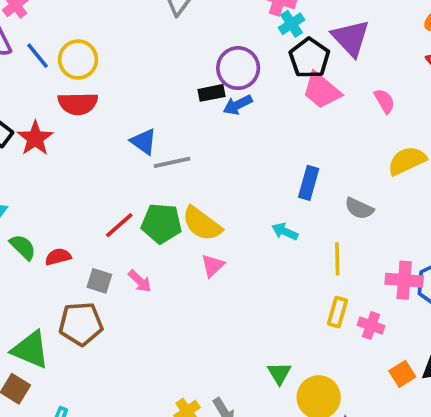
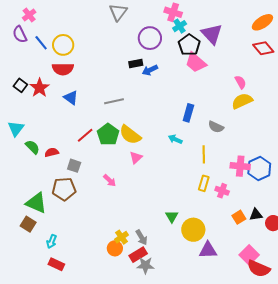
purple circle: (238, 68) -> (150, 38), moved
pink semicircle: (384, 101) -> (240, 82), moved
blue triangle: (144, 141) -> (71, 98), moved
green pentagon: (161, 223) -> (108, 134), turned 30
pink arrow: (140, 281) -> (110, 180), moved

